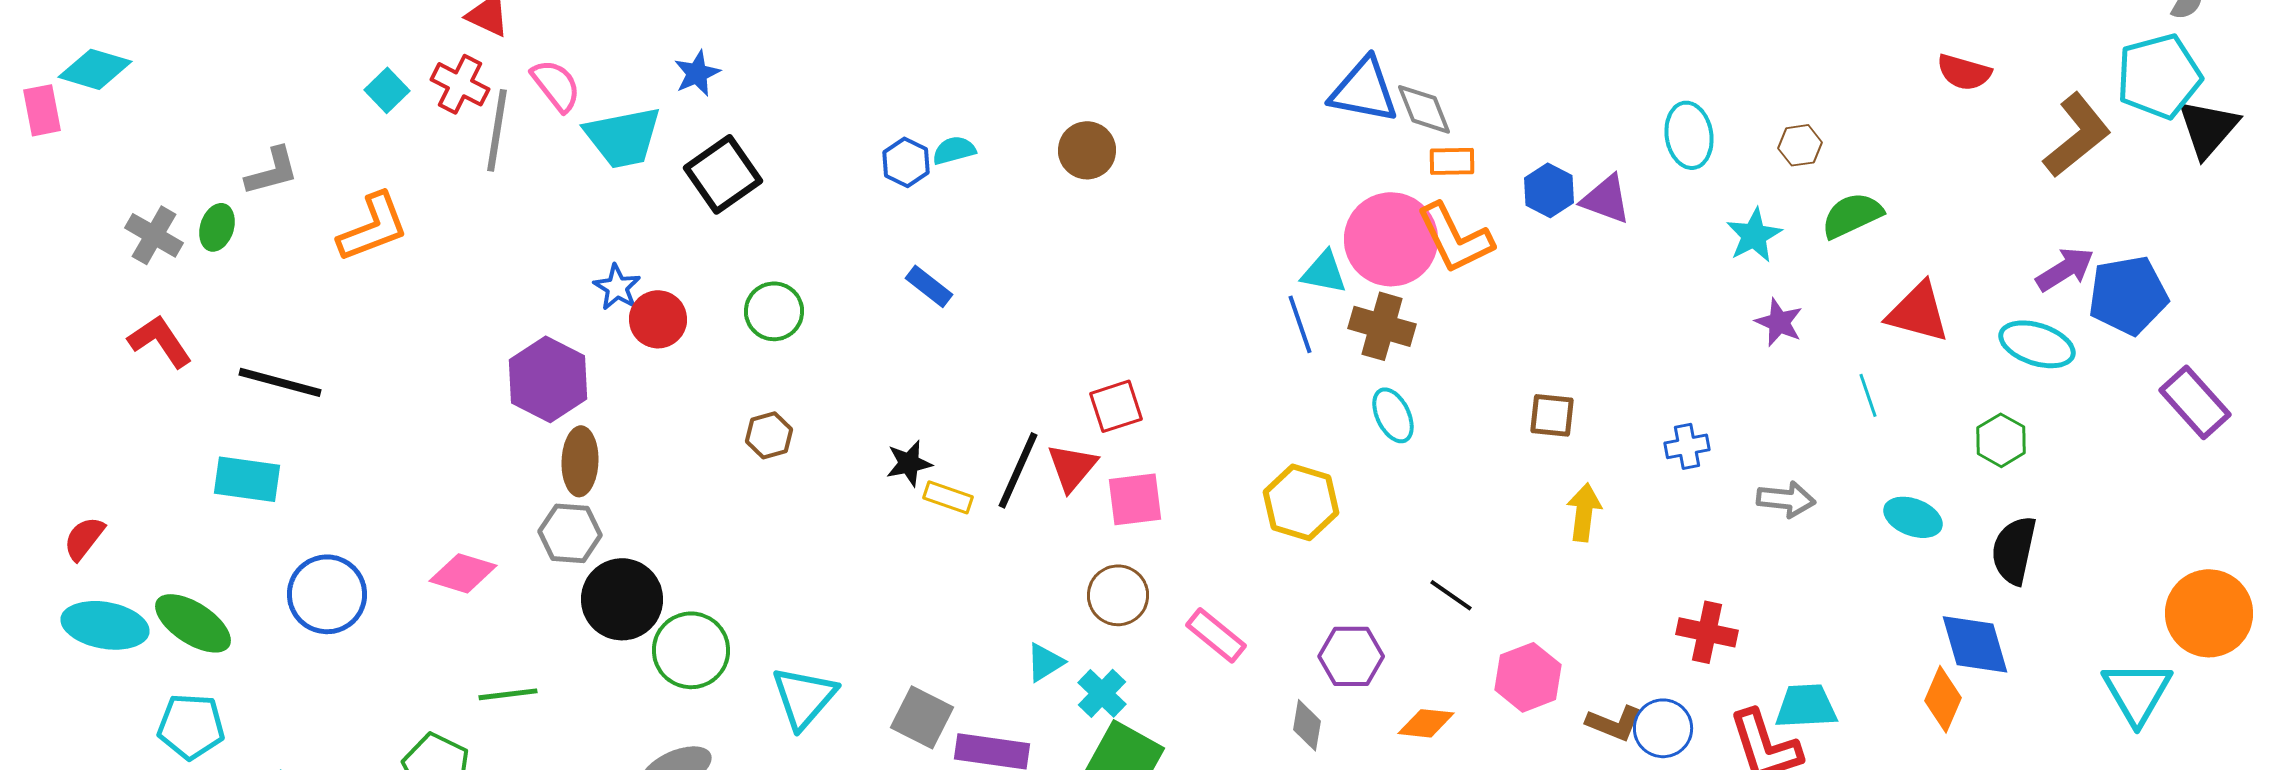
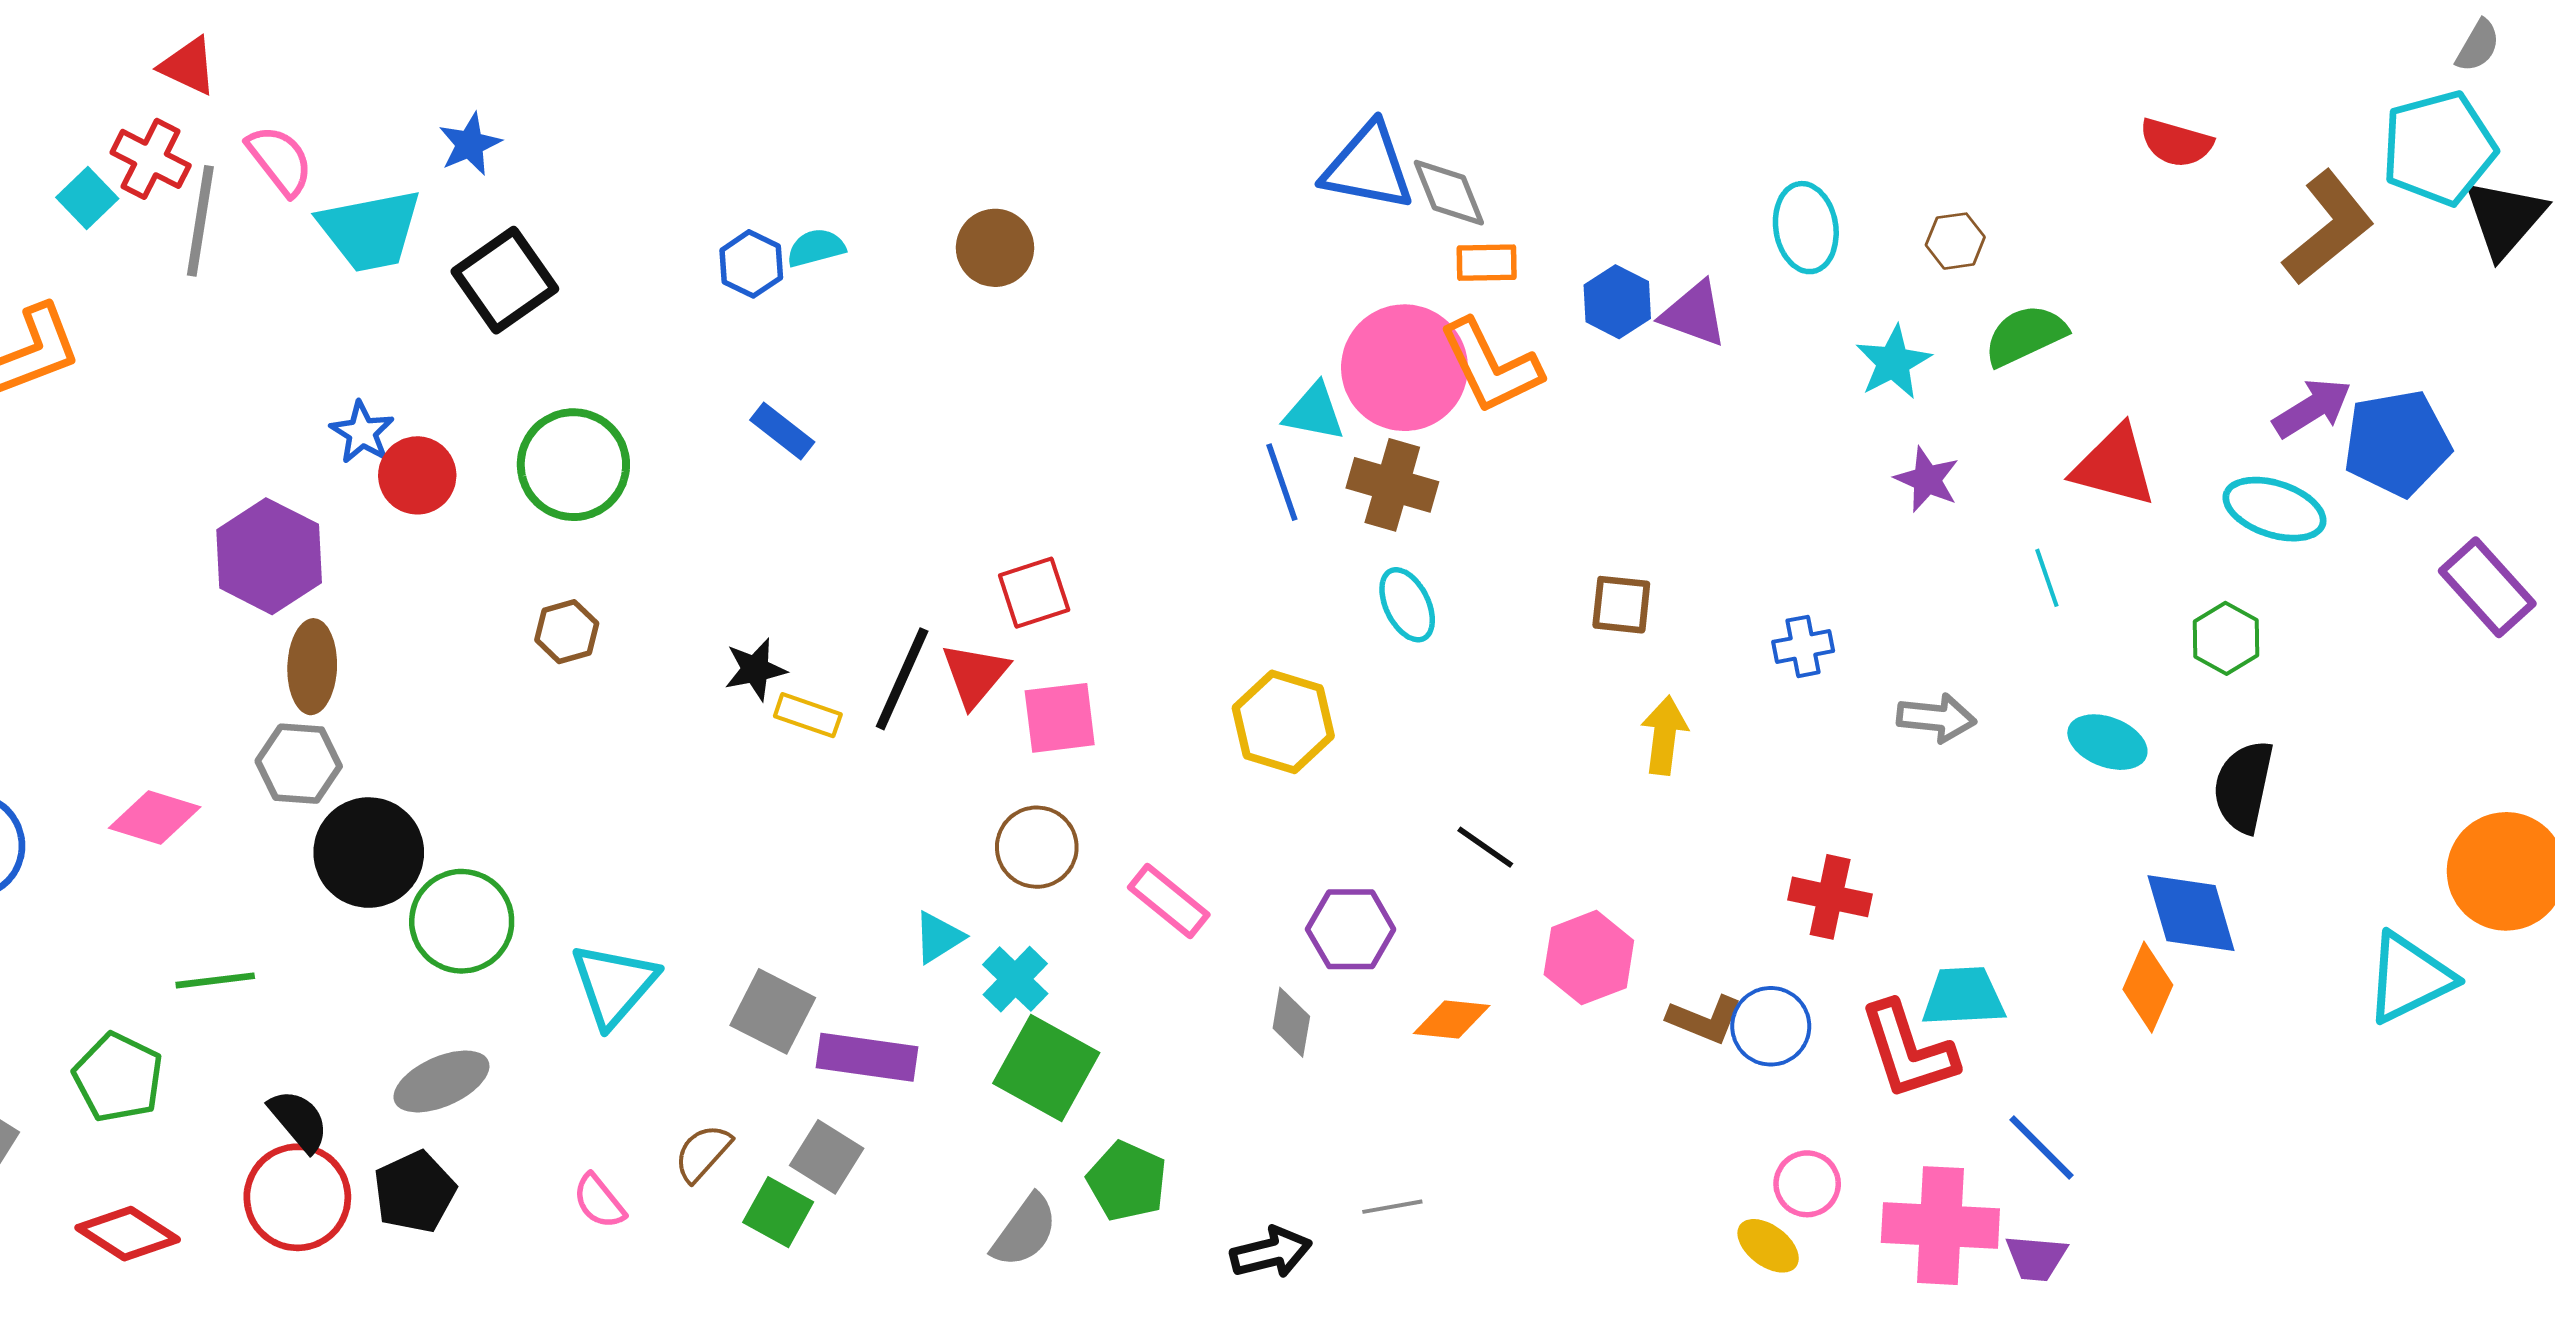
cyan square: (387, 90) -> (87, 198), moved
green circle: (774, 311) -> (573, 465), size x1.4
cyan triangle: (2137, 692) -> (2409, 978), turned 34

